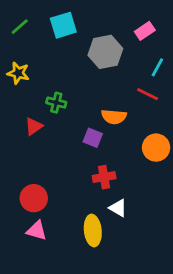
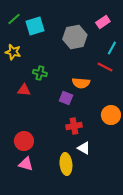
cyan square: (63, 25) -> (35, 26), moved
red triangle: (34, 126) -> (24, 90), turned 40
orange circle: (156, 148) -> (111, 115), moved

